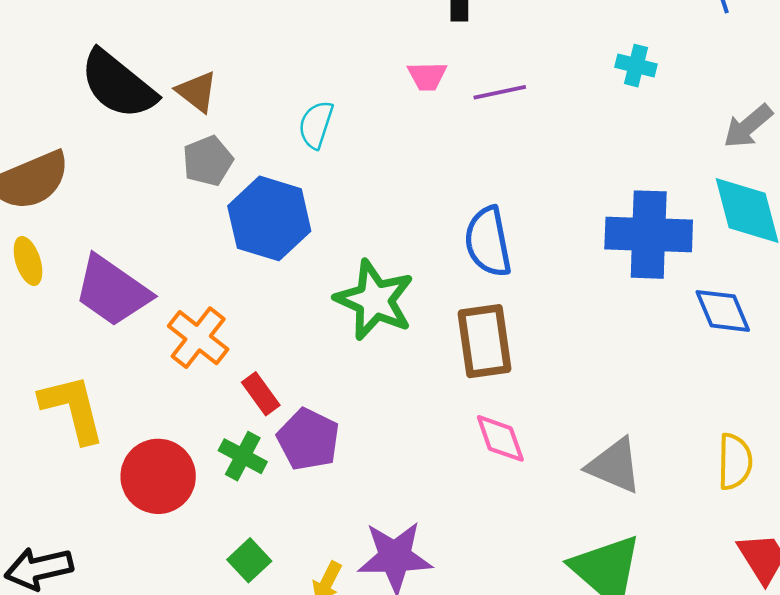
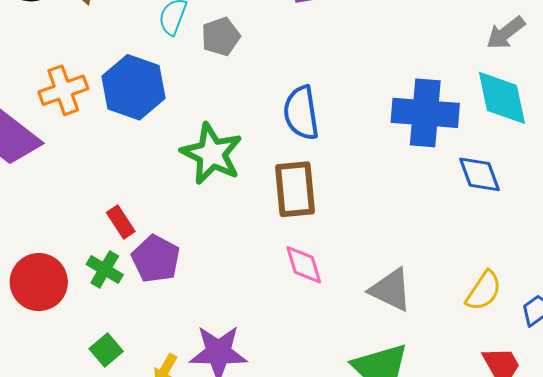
gray pentagon: (208, 161) -> (221, 37), moved
orange cross: (198, 338) -> (63, 90), moved, turned 30
yellow semicircle: (735, 462) -> (484, 291), turned 30

